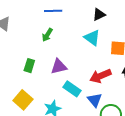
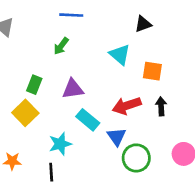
black triangle: (99, 15) -> (143, 24), moved
yellow square: (23, 100) -> (25, 113), moved

